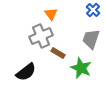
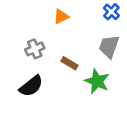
orange triangle: (51, 14) -> (61, 17), turned 40
gray cross: (41, 36) -> (35, 49), moved, size x0.7

